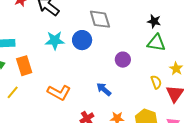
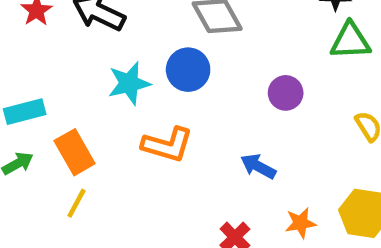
yellow line: (13, 92) -> (76, 203), moved
orange L-shape: (59, 92) -> (167, 145), moved

